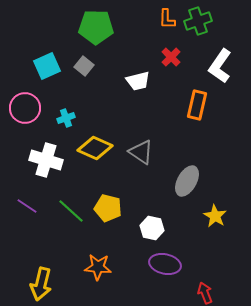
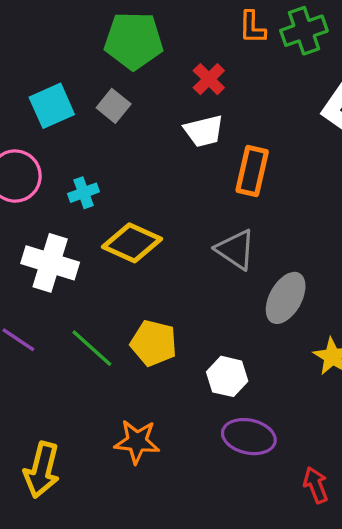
red cross: (171, 57) -> (209, 79), moved
orange rectangle: (197, 105) -> (252, 171), moved
gray triangle: (141, 152) -> (236, 250), moved

